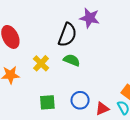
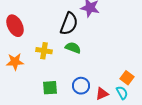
yellow cross: (41, 63) -> (44, 51), turned -35

